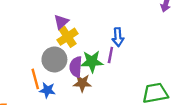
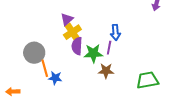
gray circle: (54, 59) -> (34, 53), moved
purple semicircle: (76, 67) -> (77, 46), moved
brown star: (82, 83) -> (106, 71), moved

